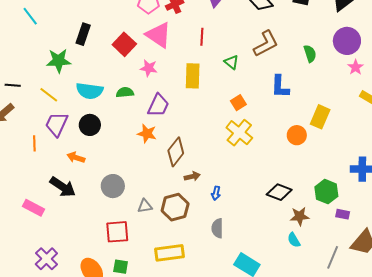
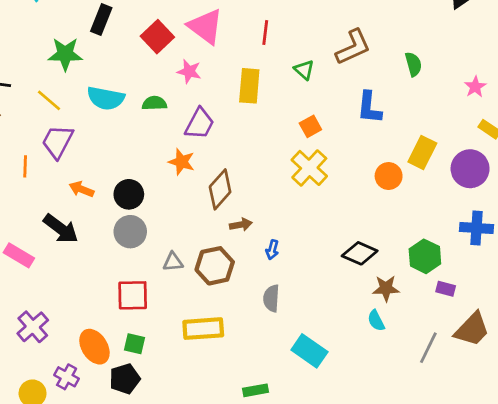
purple circle: (347, 41) -> (470, 169), moved
black circle: (90, 125) -> (129, 194), moved

